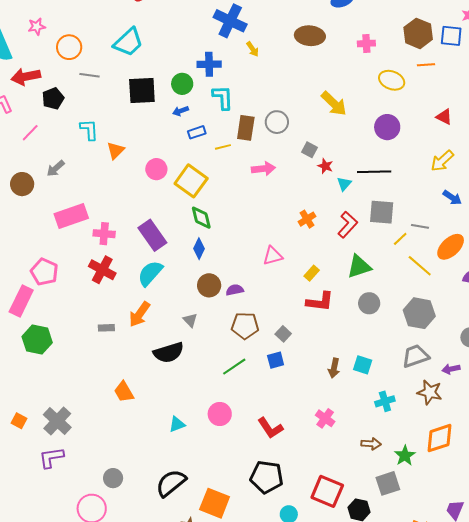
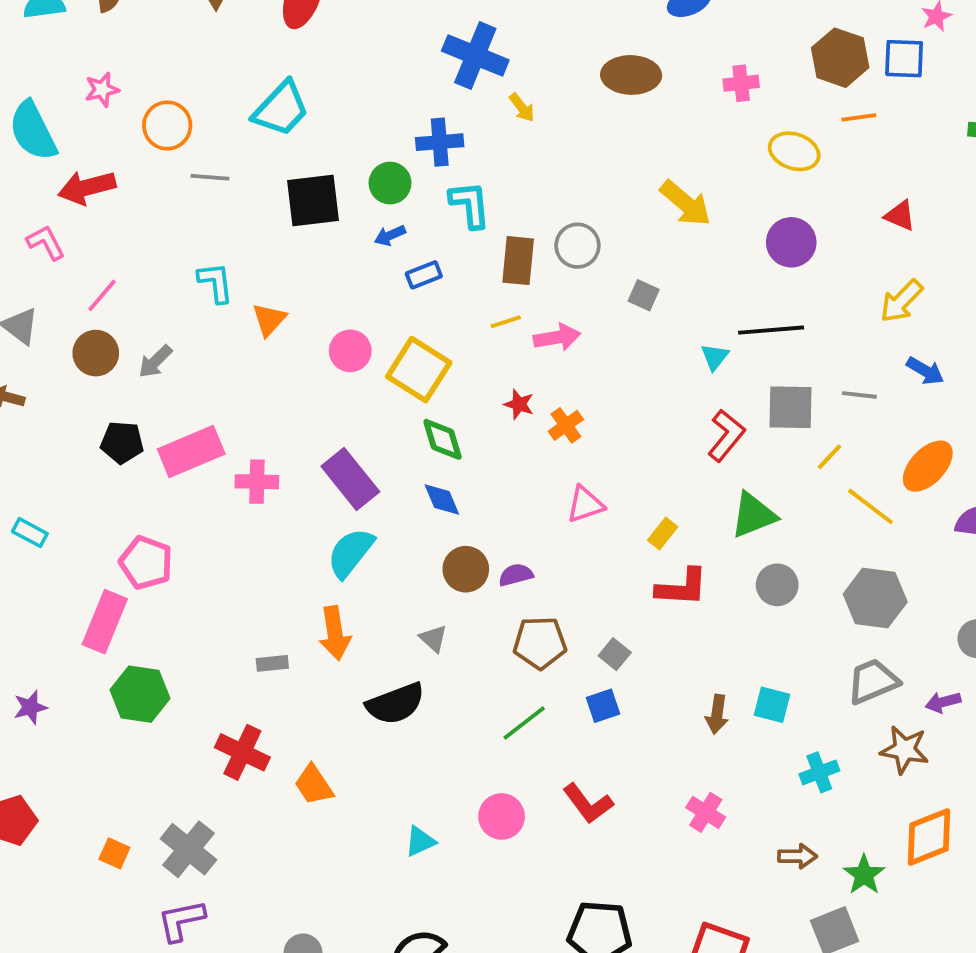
black pentagon: (53, 98) -> (122, 442), moved, turned 30
yellow line: (223, 147) -> (506, 322), moved
red star: (325, 166) -> (519, 404), moved
brown circle: (22, 184) -> (96, 353), moved
orange cross: (307, 219) -> (566, 425), moved
gray line: (420, 226) -> (859, 395), moved
blue diamond: (199, 249) -> (442, 499), turned -45
red cross: (102, 270) -> (242, 752), moved
orange arrow: (140, 314) -> (335, 633), turned -40
red L-shape: (270, 428) -> (588, 804), moved

